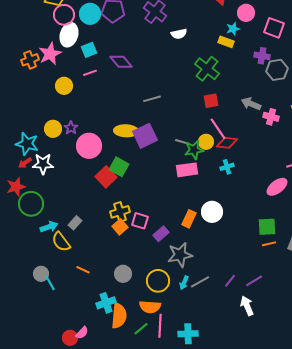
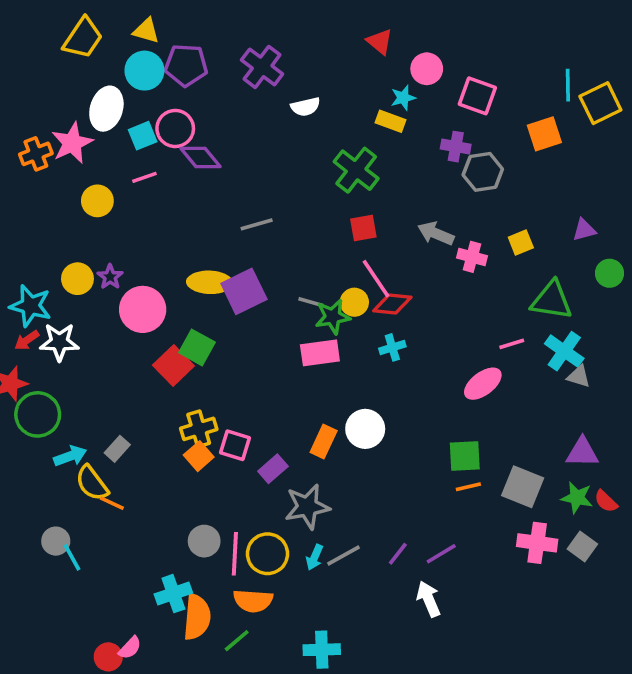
pink circle: (64, 15) -> (175, 128), moved
orange line: (83, 270) -> (112, 503), moved
pink line: (160, 326) -> (235, 554), moved

